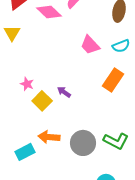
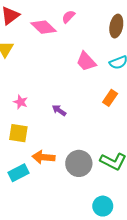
orange rectangle: (113, 80) -> (110, 98), size x0.7
yellow square: (42, 101) -> (18, 133), moved, turned -36

